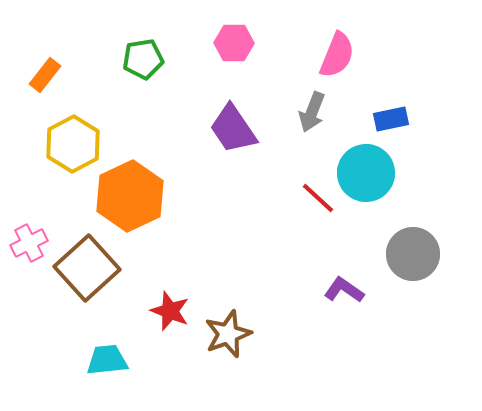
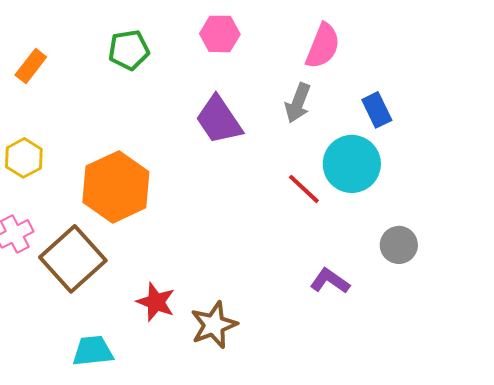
blue rectangle: (391, 119) -> (377, 110), turned 76
yellow hexagon: (73, 144) -> (24, 158), moved, size x0.7
gray circle: (413, 254) -> (399, 245), size x0.7

